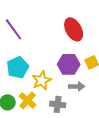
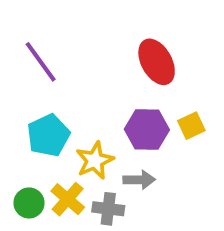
gray arrow: (77, 86) -> (139, 180), moved
gray cross: (58, 104) -> (108, 209), moved

